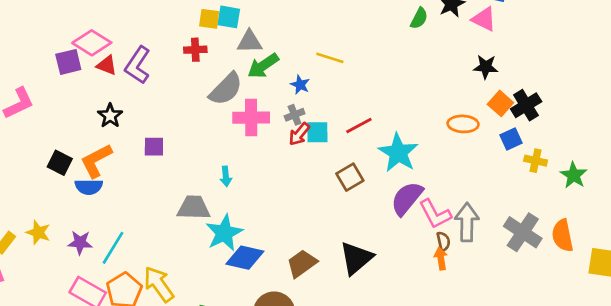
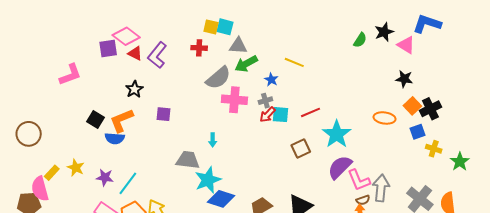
brown semicircle: (443, 241) -> (363, 200), turned 80

